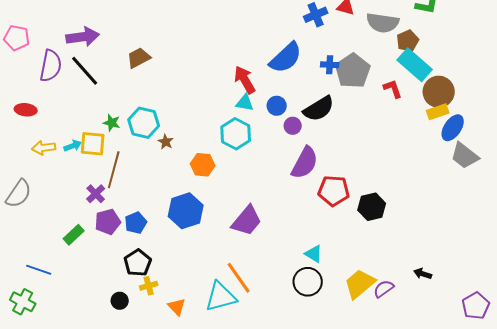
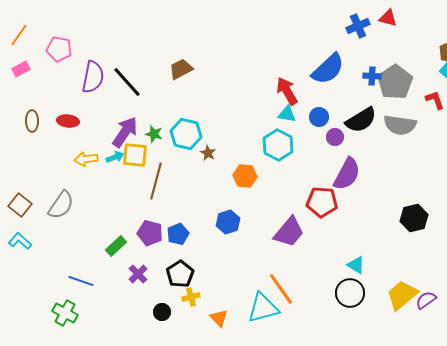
gray semicircle: (383, 23) -> (400, 125), moved
purple arrow: (83, 37) -> (125, 132), moved, turned -48
red pentagon: (334, 191) -> (322, 202), moved
purple cross: (96, 194) -> (138, 274), moved
blue hexagon: (186, 211) -> (228, 222), size x0.7
purple pentagon: (108, 222) -> (150, 233), turned 30

